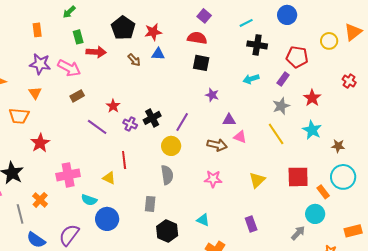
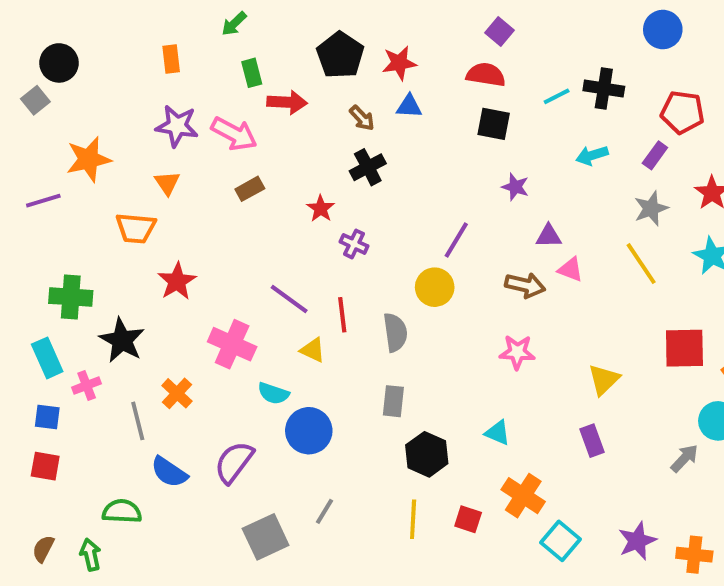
cyan line: (246, 23) -> (557, 96), moved
black cross: (152, 118) -> (368, 167), moved
purple line: (97, 127) -> (289, 299), moved
pink cross: (68, 175) -> (232, 344), turned 35
gray semicircle: (167, 175) -> (395, 332), moved
yellow triangle: (257, 180) -> (604, 380), moved

